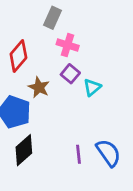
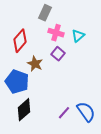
cyan triangle: (92, 87) -> (78, 36), moved
purple line: (78, 154) -> (64, 113), turned 48

